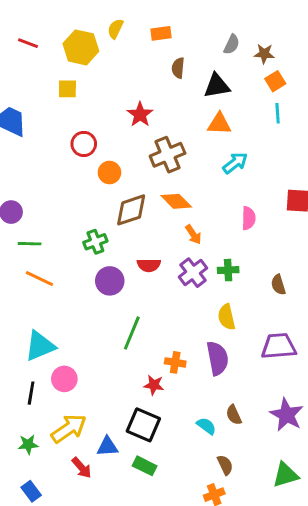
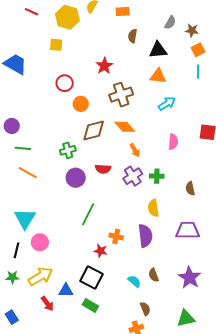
cyan triangle: (40, 346) -> (25, 219), turned -40
green star: (28, 444) -> (12, 277), moved

